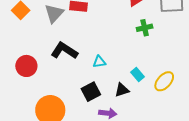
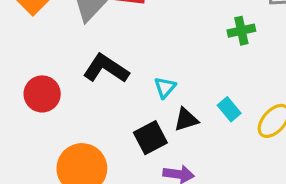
cyan triangle: (99, 62) -> (165, 87), turned -40
black triangle: (122, 90) -> (186, 120), moved

